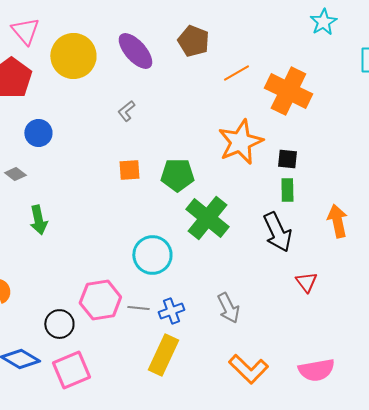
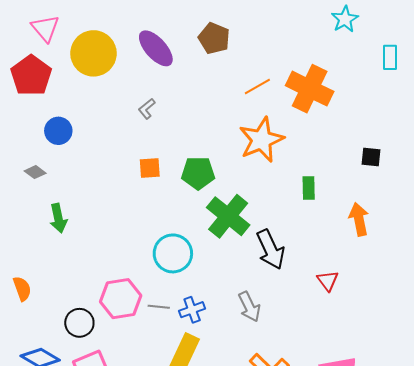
orange line: (236, 73) -> (257, 87), moved
black square: (287, 159) -> (371, 157), moved
black arrow: (277, 232) -> (270, 249), moved

